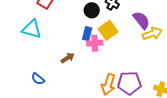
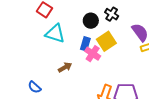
cyan triangle: (32, 29) -> (55, 34), moved
pink cross: (95, 43) -> (93, 54), turned 35

